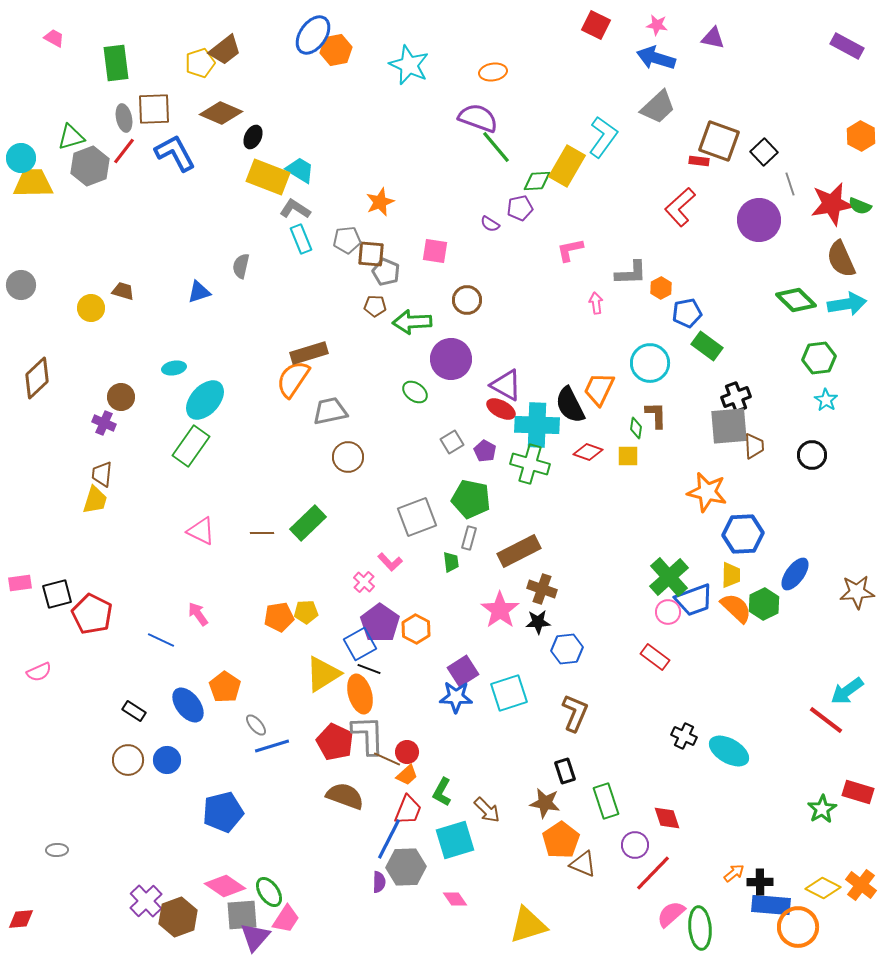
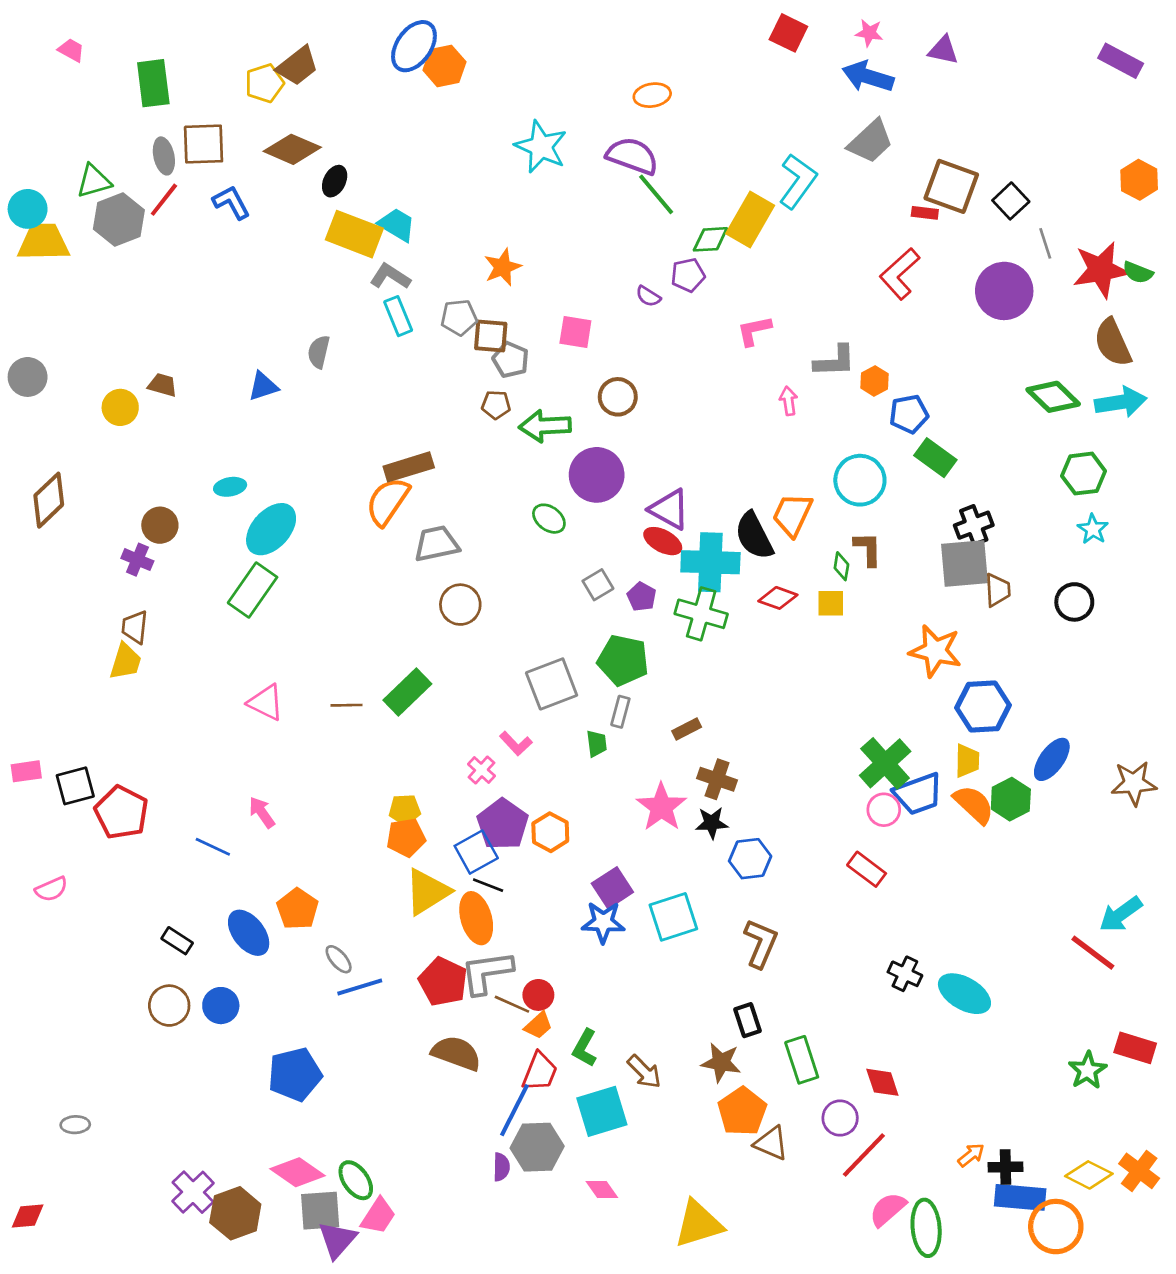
cyan star: (409, 65) -> (541, 147), moved
blue L-shape: (175, 153) -> (231, 202), size x0.7
brown rectangle: (519, 551) -> (687, 729), size x0.5
orange pentagon: (279, 617) -> (406, 837), moved
gray L-shape: (368, 735) -> (487, 972), turned -96

